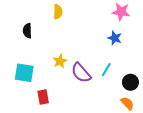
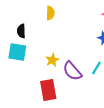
cyan square: (24, 73) -> (17, 52), moved
red rectangle: (43, 97) -> (48, 90), moved, size x1.5

